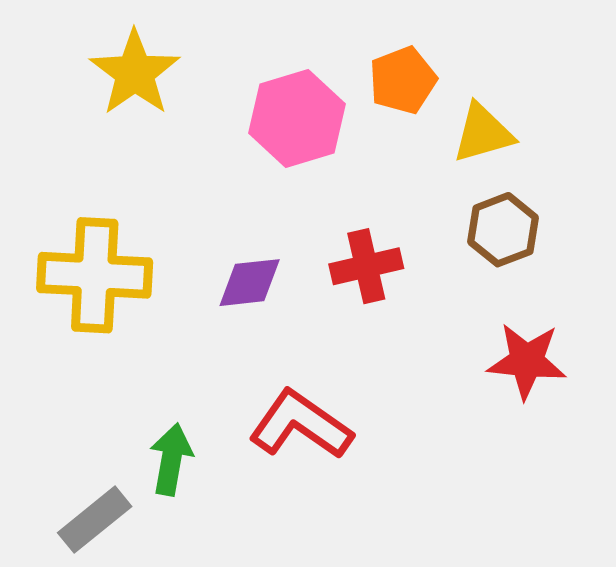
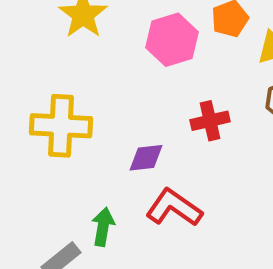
purple diamond: (250, 283) -> (146, 158), moved

